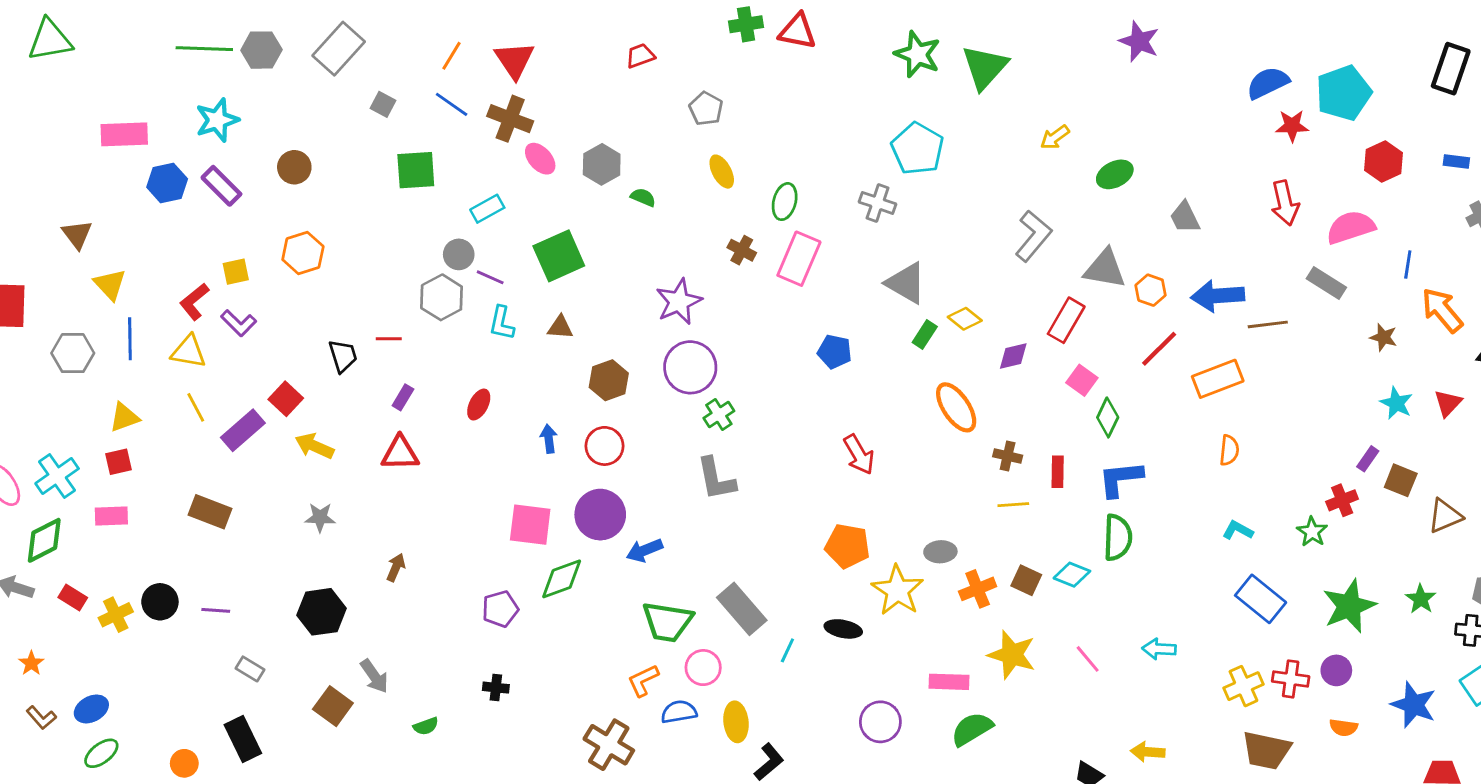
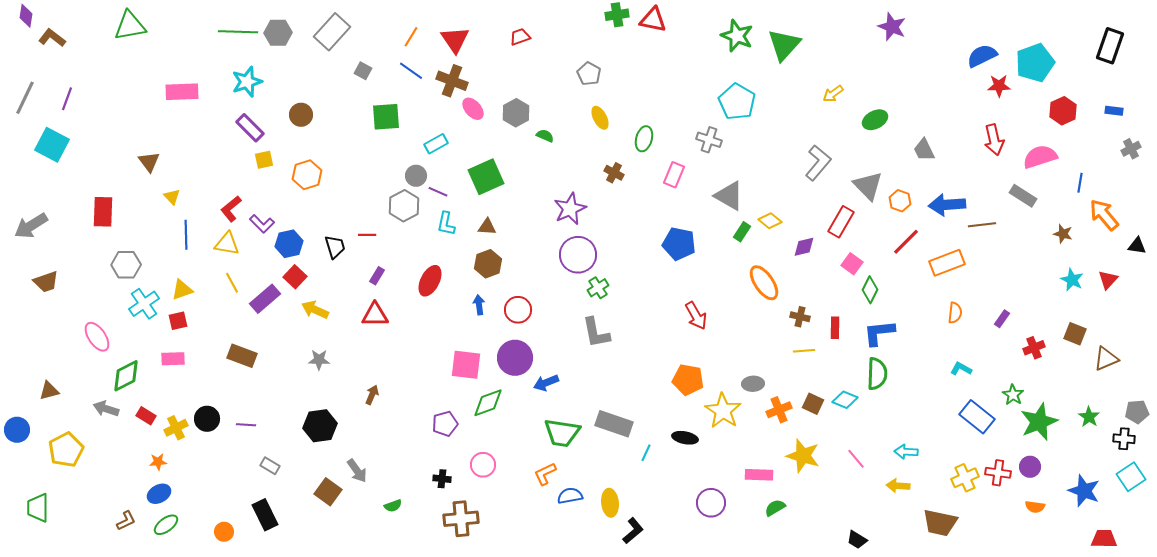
red trapezoid: (640, 56) -> (520, 37), moved
blue hexagon: (167, 183) -> (289, 244), moved
pink rectangle: (799, 259) -> (674, 175), moved, size x0.7
gray triangle: (1105, 269) -> (868, 186), turned 36
yellow square: (236, 272) -> (264, 160), moved
yellow triangle: (110, 284) -> (172, 197), size x0.7
blue pentagon: (835, 352) -> (679, 244), size x1.4
gray hexagon: (73, 353) -> (126, 265), moved
brown hexagon: (609, 380) -> (488, 264), moved
red ellipse: (479, 405) -> (430, 281), size x1.4
purple rectangle: (1368, 459) -> (1002, 319), moved
cyan cross: (57, 476) -> (144, 304), moved
green star: (1312, 532) -> (1013, 395), moved
gray rectangle: (742, 609) -> (614, 424), turned -30
orange star: (31, 663) -> (158, 462), moved, turned 30
pink circle: (703, 668) -> (483, 465), moved
brown L-shape: (41, 718) -> (126, 521), moved, turned -75
green semicircle: (972, 729) -> (775, 508), size x0.7
brown cross: (609, 745) -> (461, 519), moved, turned -36
brown trapezoid: (1266, 750) -> (940, 523), moved
yellow arrow: (1148, 752) -> (898, 486), moved

